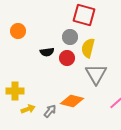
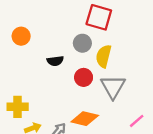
red circle: (67, 58) -> (84, 77), moved

